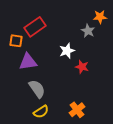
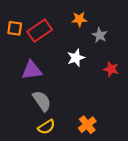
orange star: (100, 17) -> (79, 19), moved
orange square: (16, 41) -> (15, 28), moved
red star: (82, 67) -> (111, 69), moved

